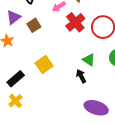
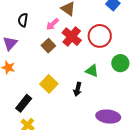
brown square: (34, 25) -> (48, 46), moved
black arrow: (81, 76) -> (78, 89), moved, turned -128

